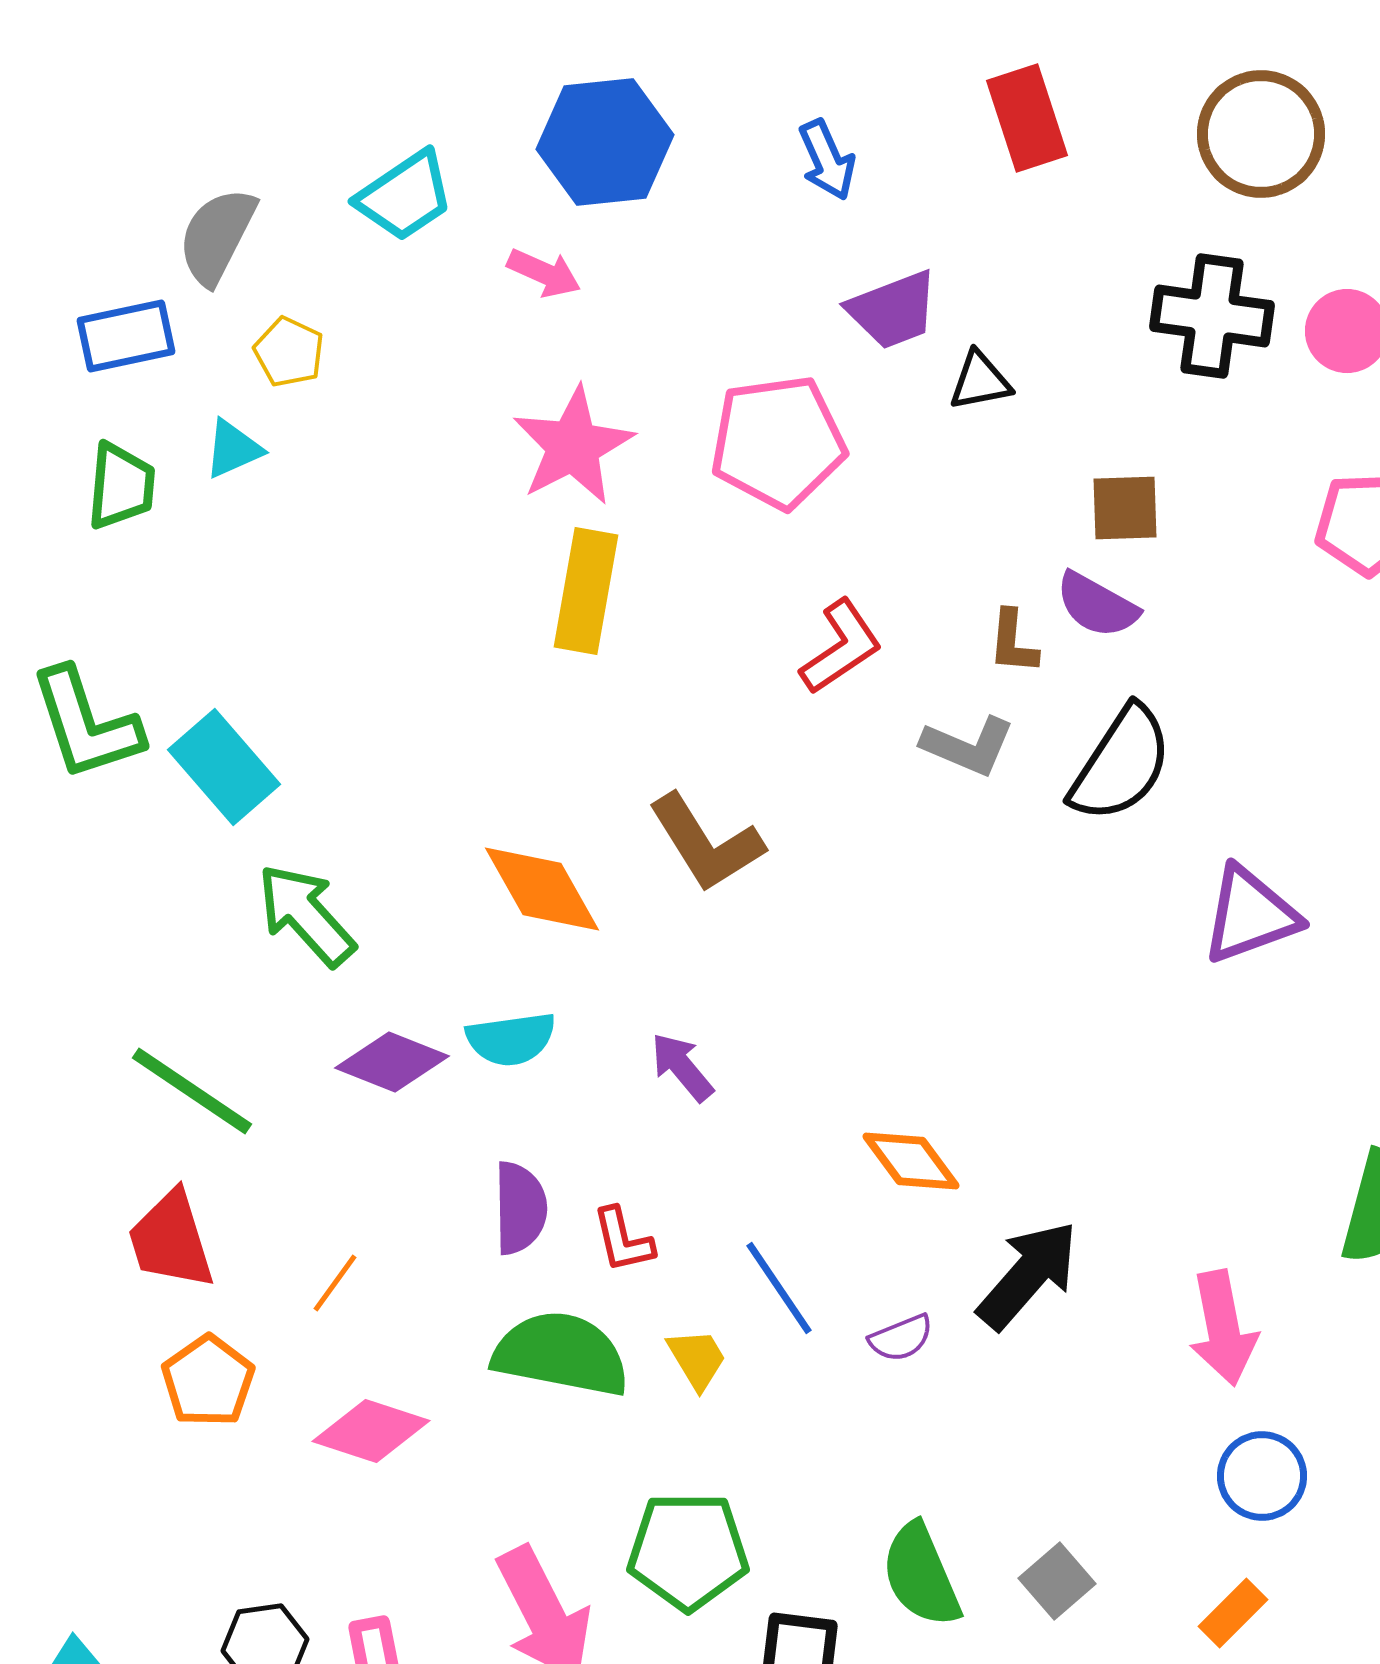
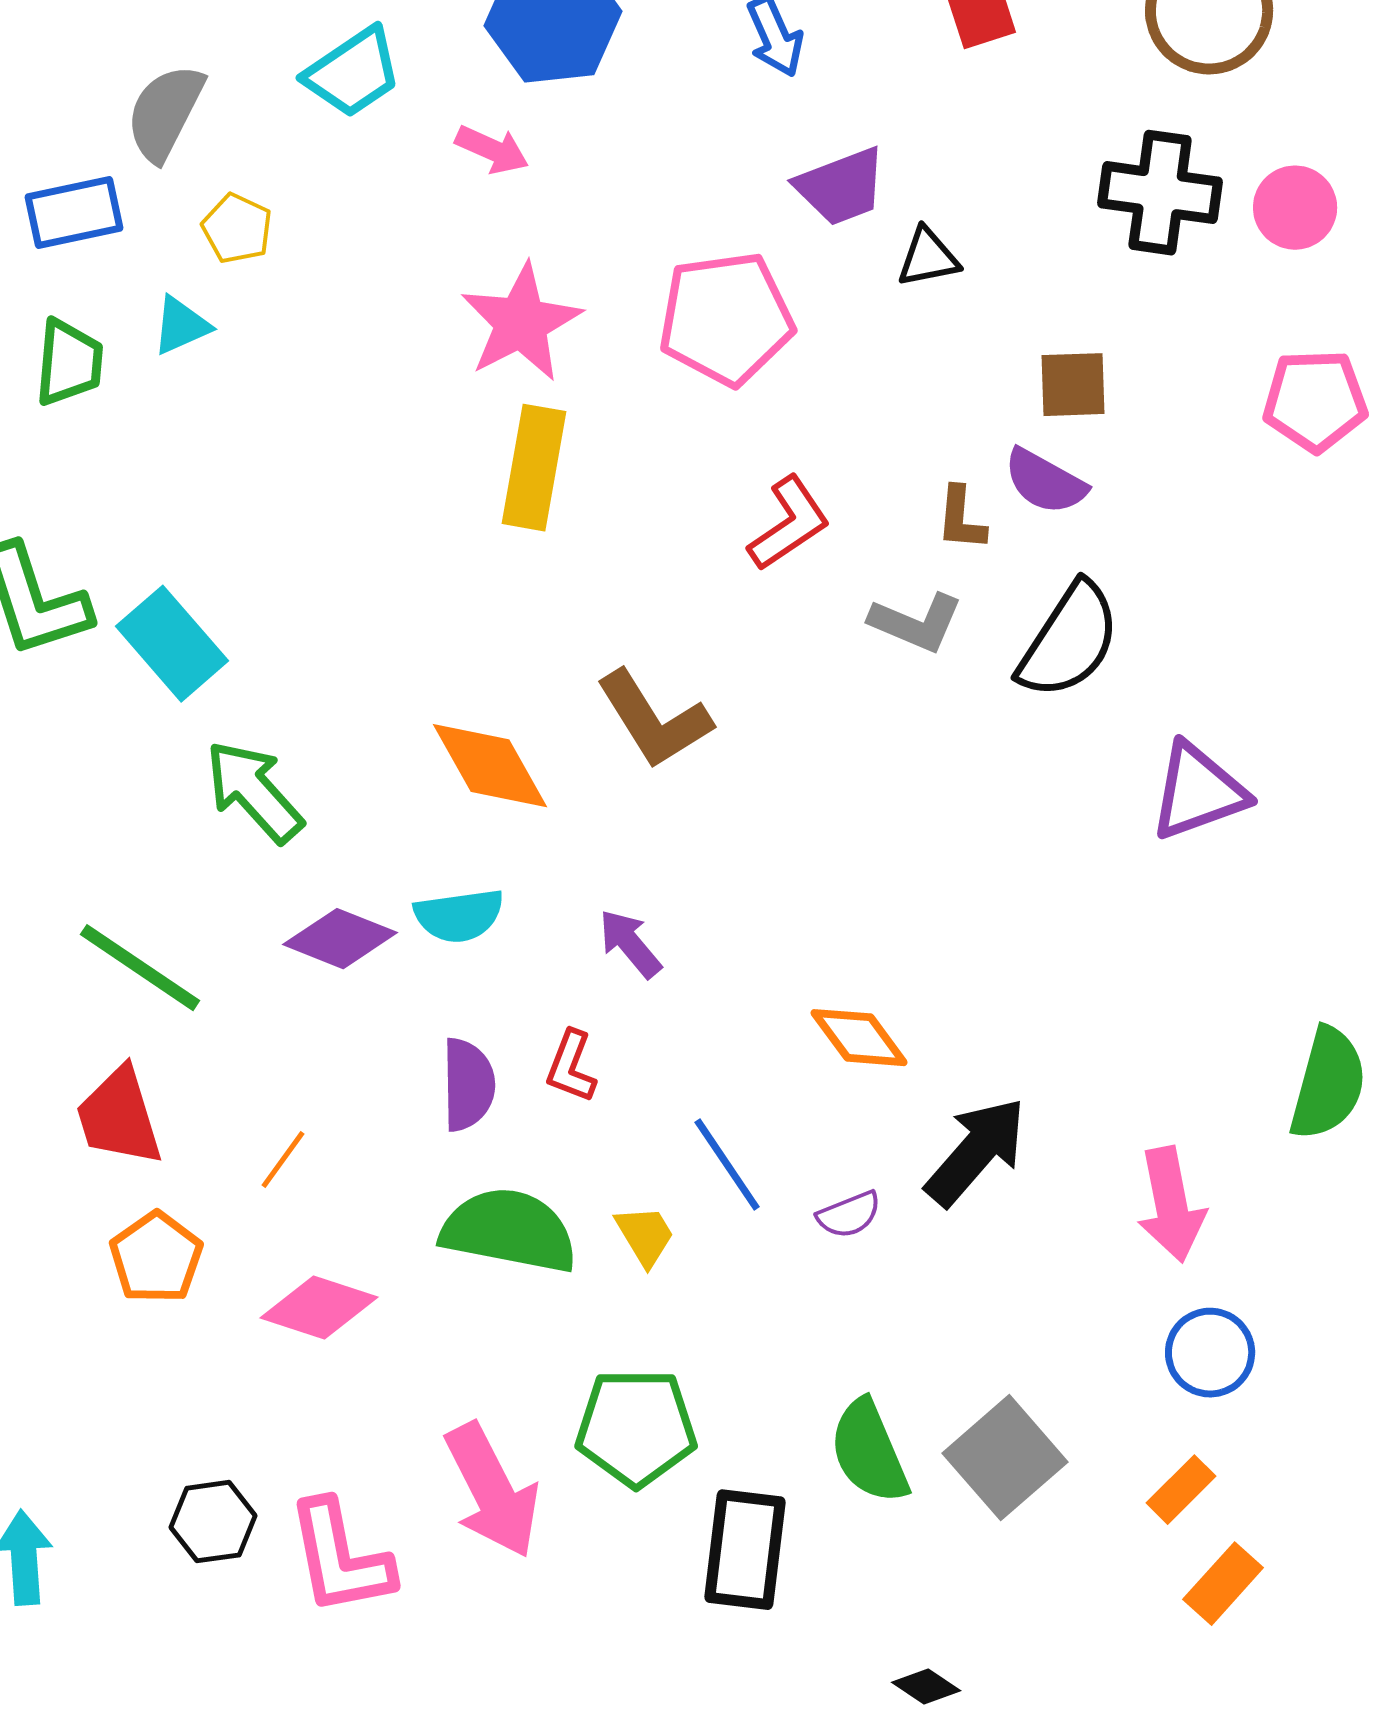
red L-shape: (623, 1240) -> (571, 1067), moved, turned 34
gray square: (1057, 1581) -> (1005, 1458), size x1.6

